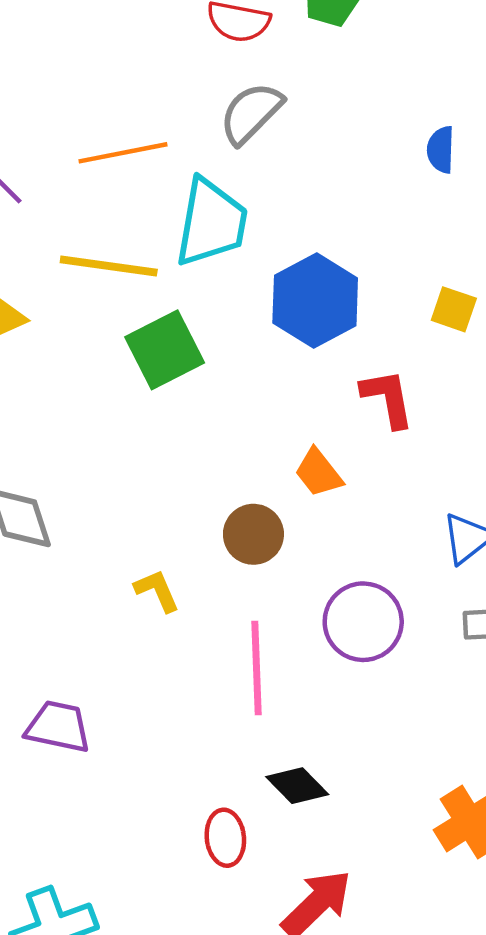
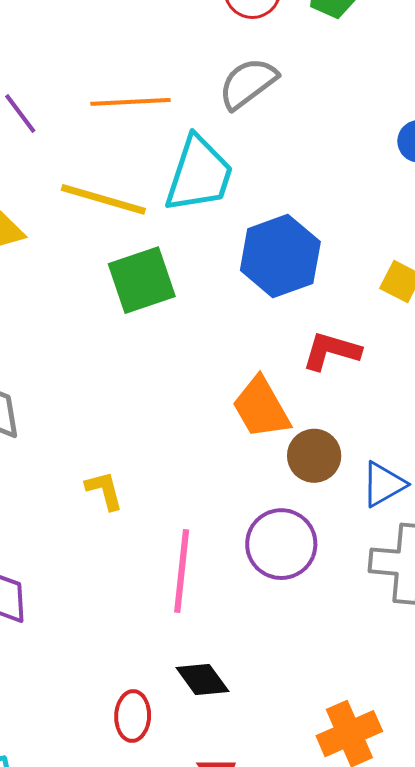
red L-shape: (388, 398) -> (331, 351), turned -72
orange trapezoid: (319, 473) -> (261, 408), size x1.4
brown circle: (253, 534) -> (314, 456), moved

